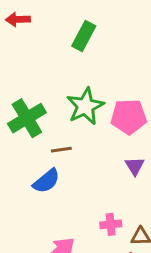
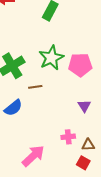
purple triangle: (135, 166) -> (84, 106), moved
blue semicircle: (46, 181) -> (13, 108), moved

